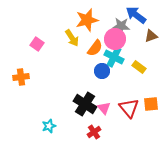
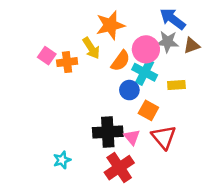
gray star: (121, 26) -> (168, 42), moved
yellow rectangle: (139, 67) -> (176, 85), turned -40
orange cross: (21, 77) -> (67, 62), moved
black cross: (85, 104) -> (108, 132), turned -35
orange square: (151, 104) -> (148, 110), moved, turned 35
red cross: (94, 132) -> (119, 168), size x1.6

